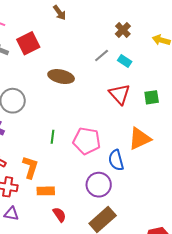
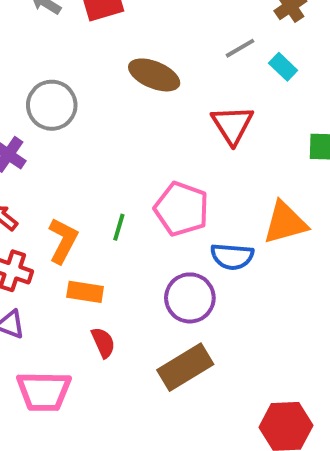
red triangle: (119, 94) -> (232, 125), moved
green line: (52, 137) -> (119, 227), moved
blue semicircle: (116, 160) -> (232, 257), turned -80

